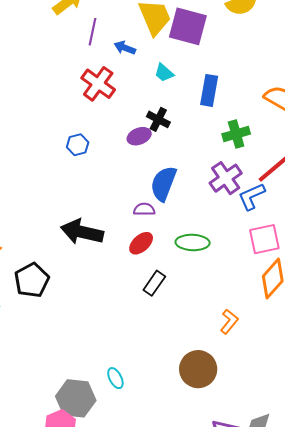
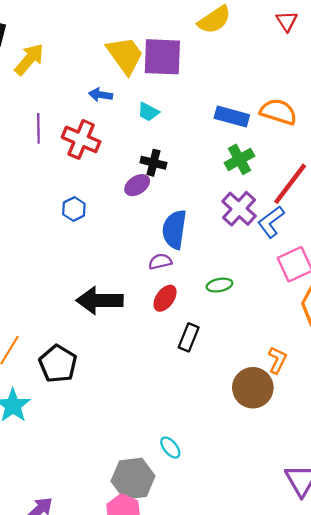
purple line: (92, 32) -> (38, 128), moved
blue rectangle: (209, 90) -> (232, 116), moved, turned -72
green ellipse: (193, 242) -> (219, 285), size x0.7
brown circle: (198, 369) -> (253, 388), moved

